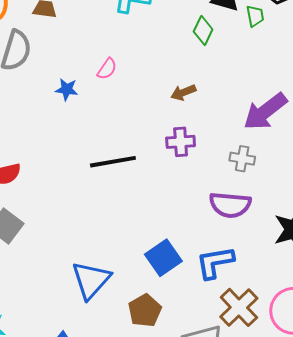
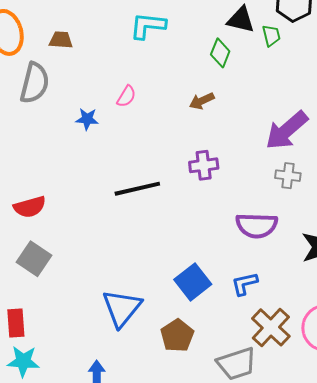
brown arrow: (183, 92) -> (202, 101), moved
gray cross: (242, 159) -> (288, 176), moved
blue L-shape: (215, 262) -> (245, 284), size x0.7

